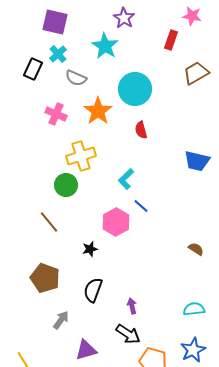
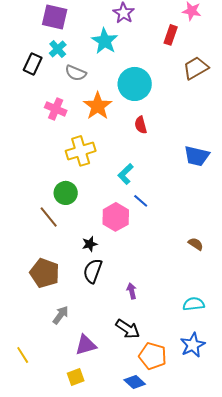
green circle: (66, 185) -> (66, 193), moved
black semicircle: (93, 290) -> (93, 271), moved
purple arrow: (132, 306) -> (132, 291), moved

